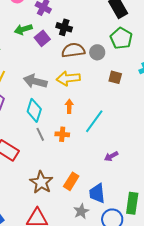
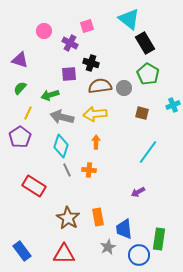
green arrow: (23, 29) -> (50, 95), moved
purple square: (42, 38) -> (69, 74), turned 35
cyan line: (94, 121) -> (148, 152), moved
orange rectangle: (71, 181) -> (98, 217), turned -42

